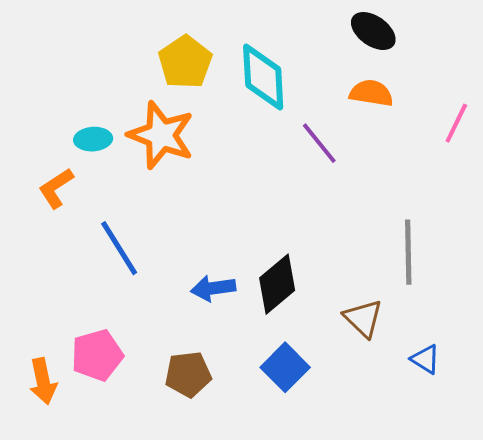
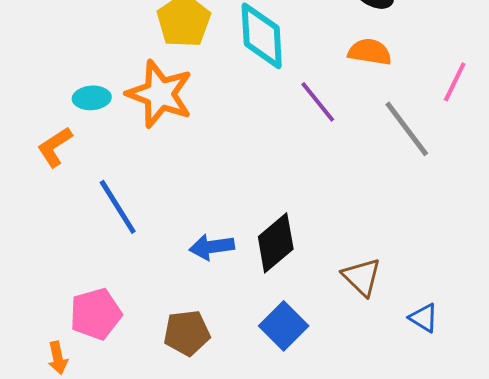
gray line: (408, 252) -> (407, 129), moved, turned -36
orange arrow: (43, 381) -> (58, 358), moved, size x0.7

